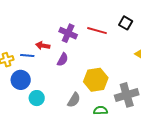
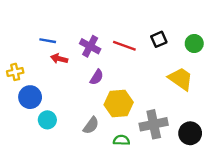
black square: (126, 23) -> (159, 39), turned 32
blue line: (27, 55) -> (48, 41), moved
purple semicircle: (63, 60) -> (97, 77), moved

